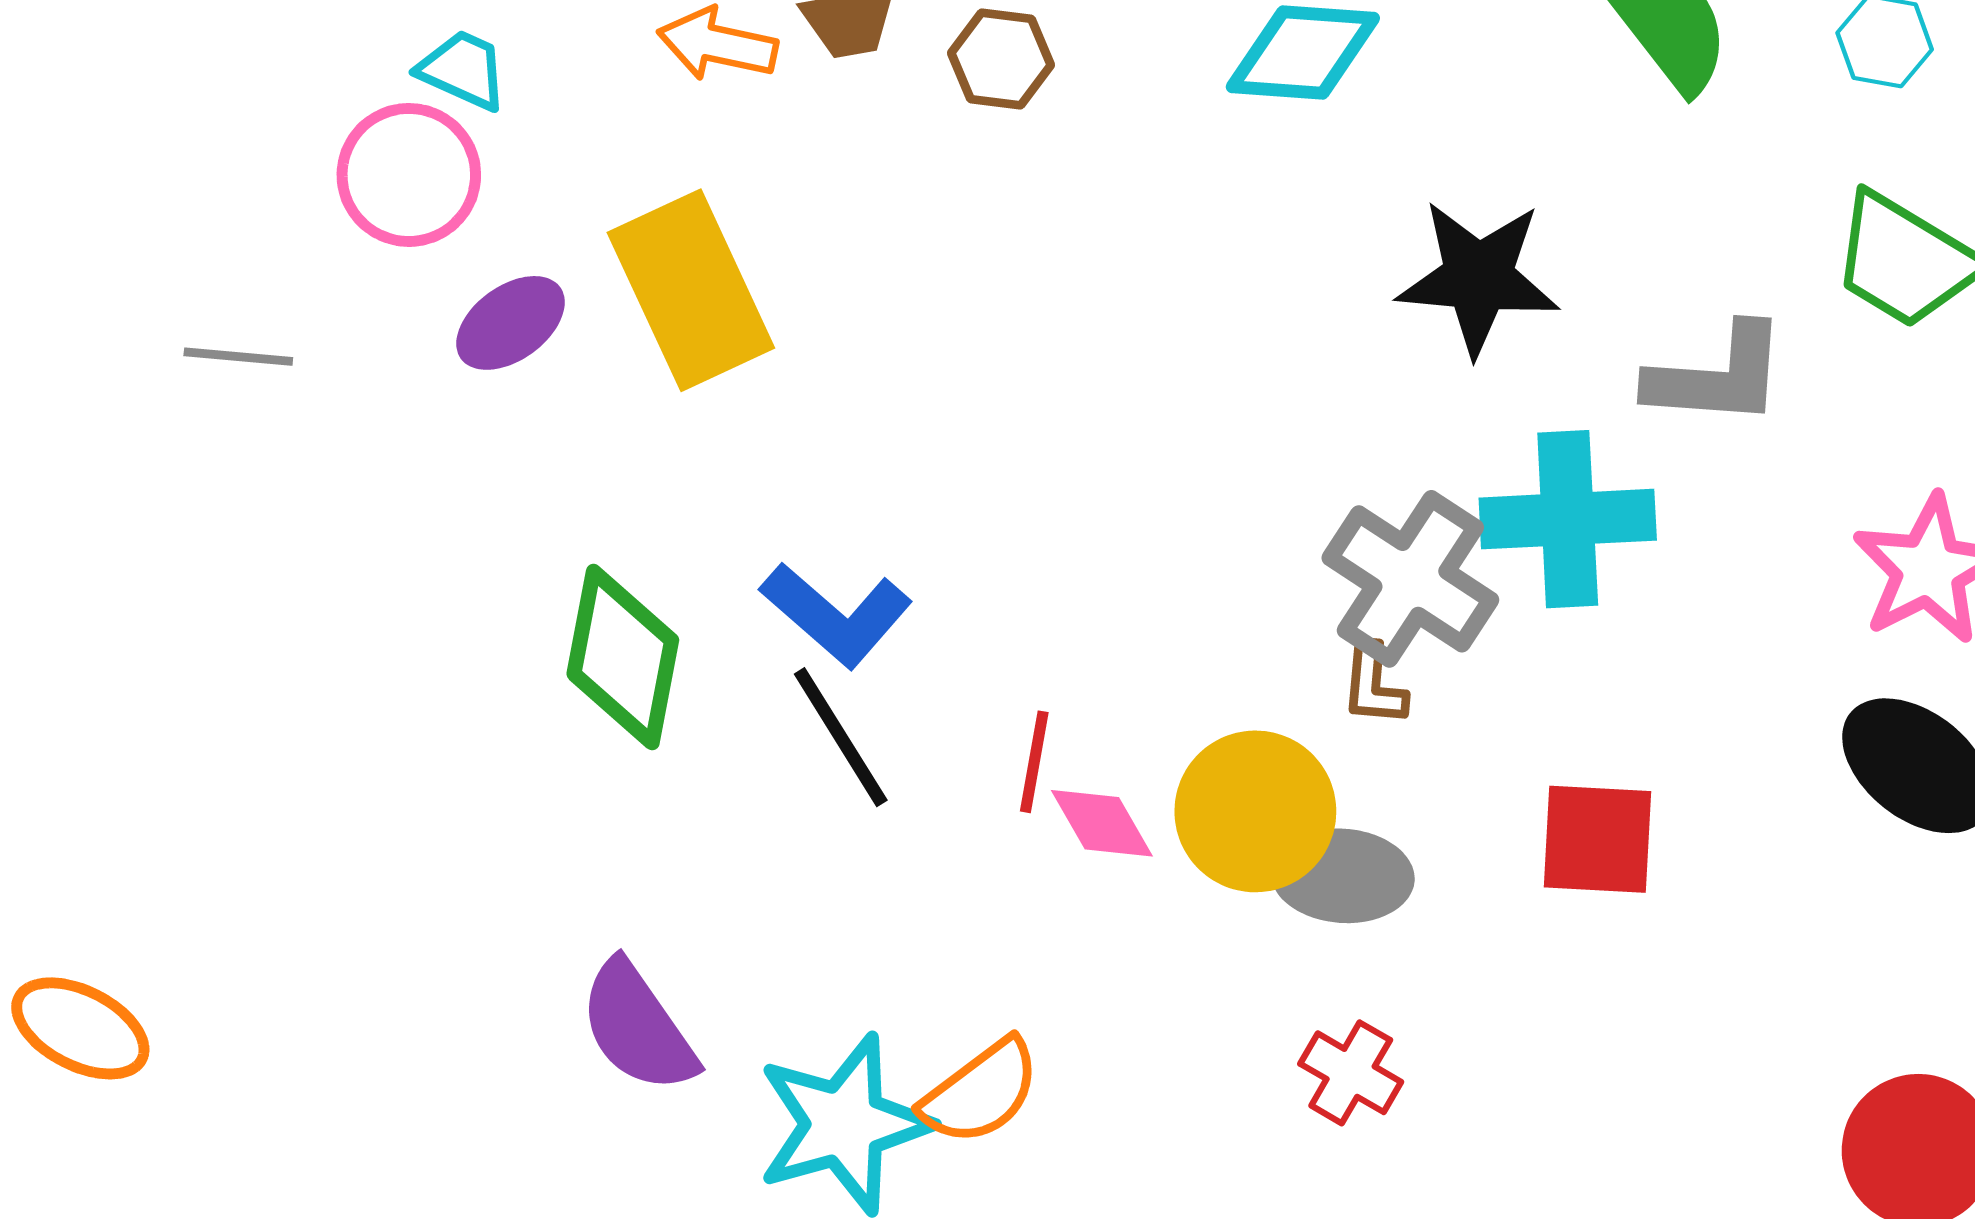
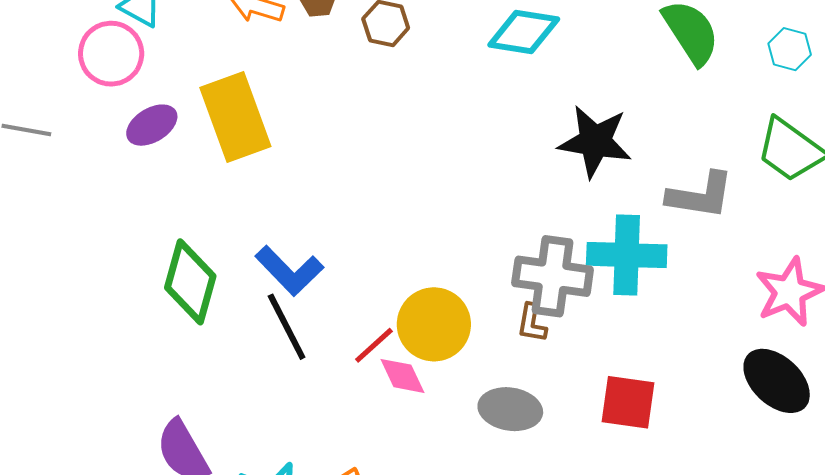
gray cross: (1410, 579) -> (553, 276), turned -30
red line: (1034, 762) -> (374, 345), turned 33
yellow circle: (1255, 811) -> (434, 324), moved

